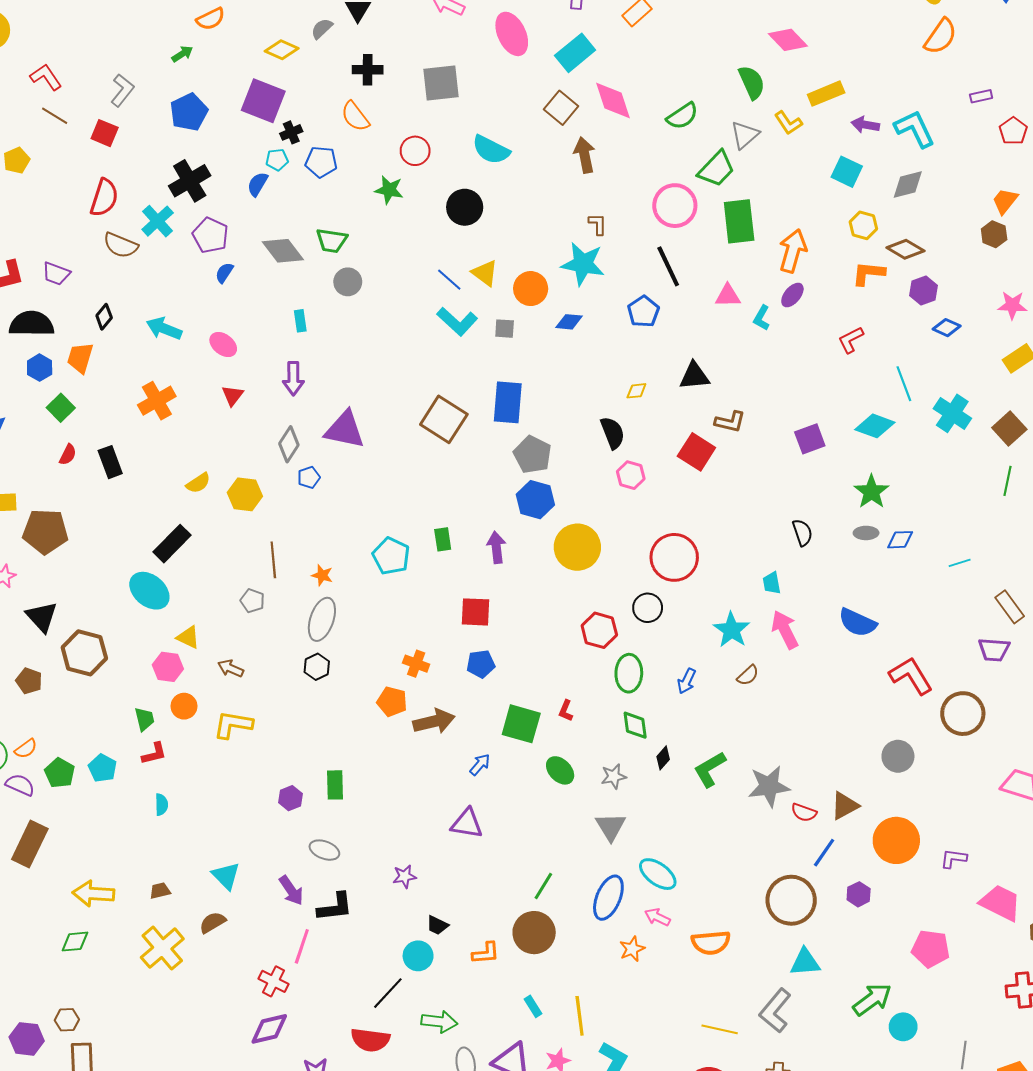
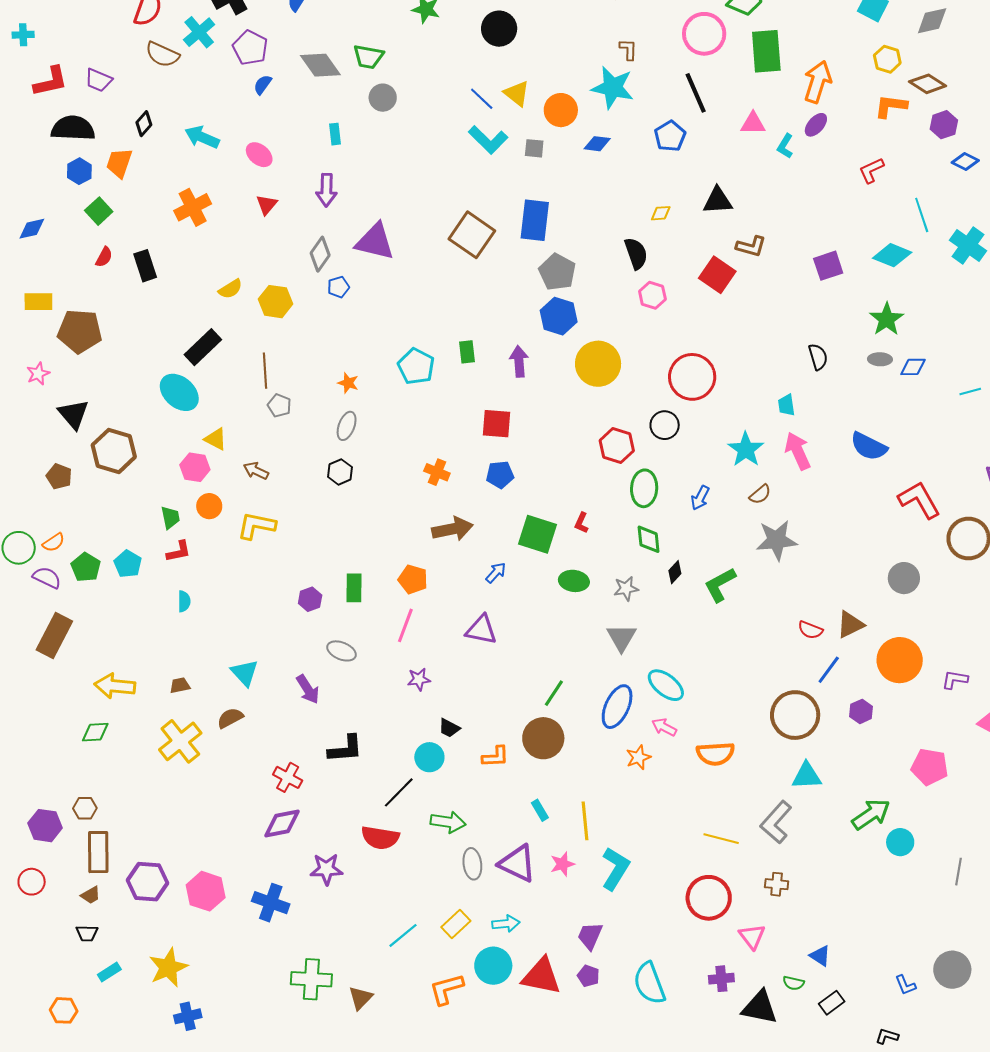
brown line: (273, 560) -> (265, 371), moved
gray ellipse: (322, 619) -> (347, 426), size x0.7
orange pentagon: (392, 702) -> (413, 579), moved
green ellipse: (560, 770) -> (574, 581), turned -40
gray star: (769, 786) -> (777, 540), moved
black L-shape: (335, 907) -> (345, 749), moved
pink line: (302, 946) -> (405, 625), moved

